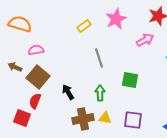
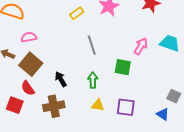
pink arrow: (145, 40) -> (141, 46), moved, turned -30
red semicircle: (35, 101) -> (28, 88), turned -56
brown cross: (83, 119) -> (54, 106), moved

